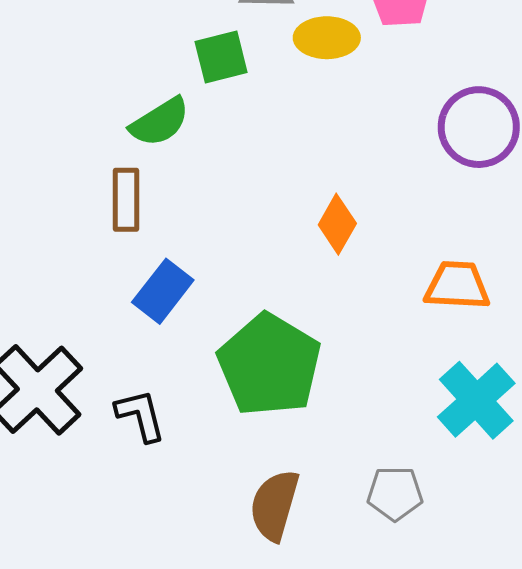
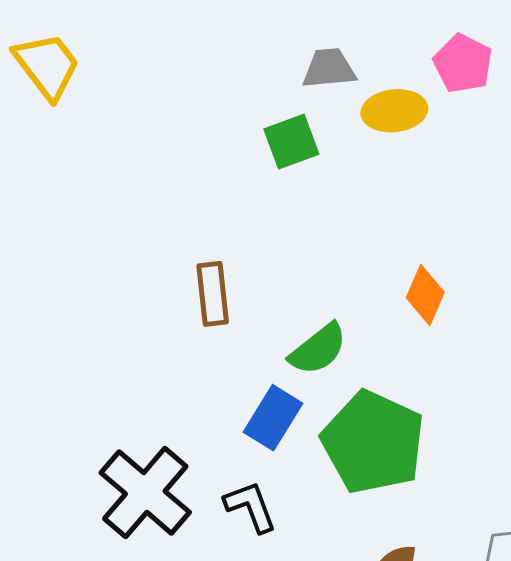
green semicircle: (160, 122) -> (318, 349), moved
blue rectangle: (163, 291) -> (273, 418), moved

